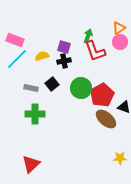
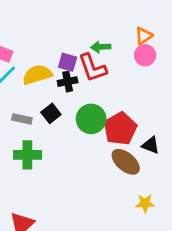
green arrow: (88, 36) -> (101, 47), turned -112
red L-shape: (95, 51) -> (92, 68), moved
yellow semicircle: (42, 56) -> (37, 75), size x1.5
yellow star: (120, 158) -> (145, 203), moved

